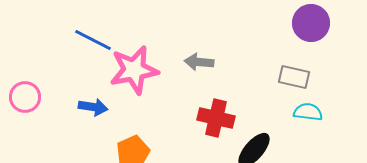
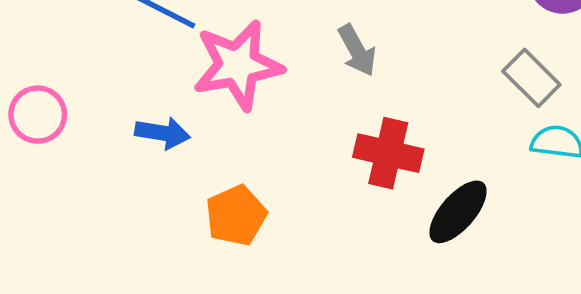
gray arrow: (199, 62) -> (357, 50), turned -124
gray rectangle: (294, 77) -> (531, 78), turned 32

